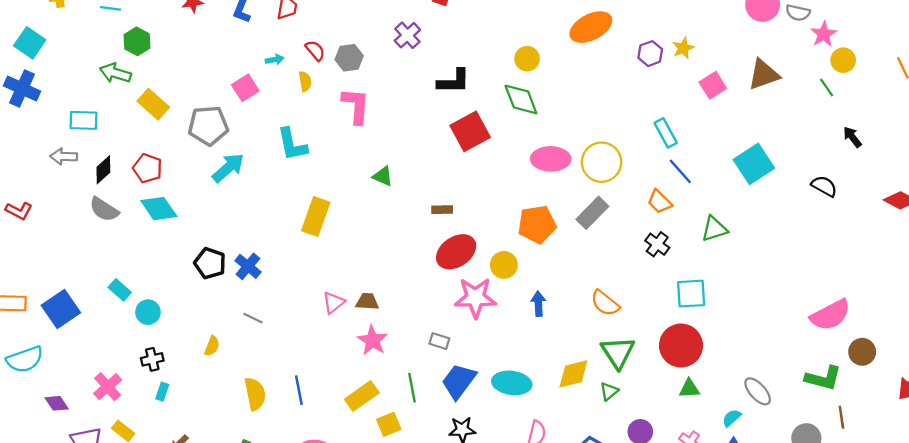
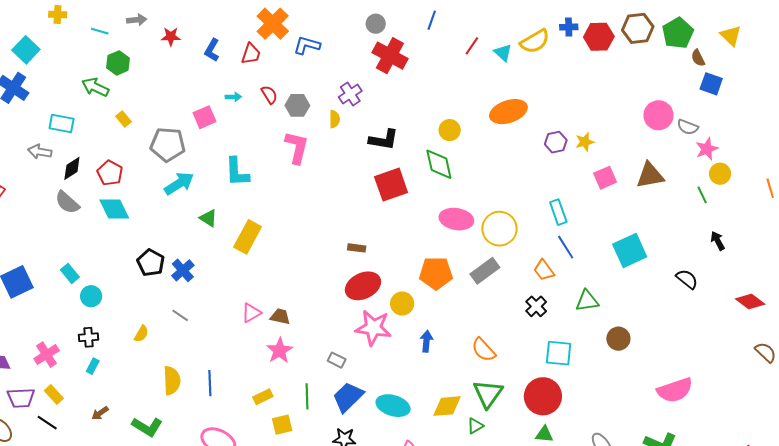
yellow semicircle: (305, 81) -> (335, 119), moved
yellow rectangle: (153, 104) -> (124, 119), size x0.6
green triangle: (383, 176) -> (208, 218), moved
brown circle: (862, 352) -> (618, 339), moved
yellow rectangle: (362, 396) -> (263, 397), size x0.7

